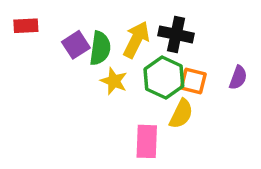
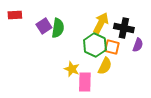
black cross: (176, 34) -> (124, 28), moved
yellow arrow: (136, 40) -> (101, 23), moved
yellow star: (114, 81) -> (72, 69), moved

